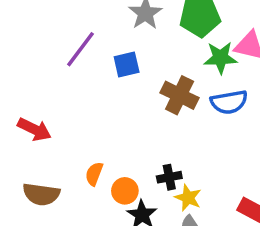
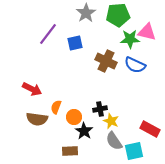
blue semicircle: (229, 102) -> (135, 65), turned 35
red arrow: (34, 129) -> (32, 89), moved
brown semicircle: (41, 194) -> (37, 119), moved

